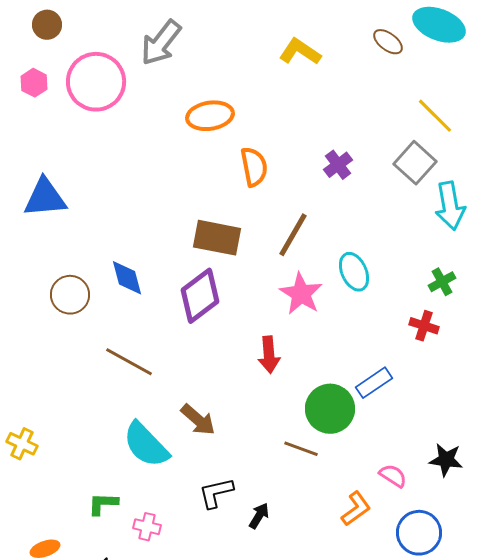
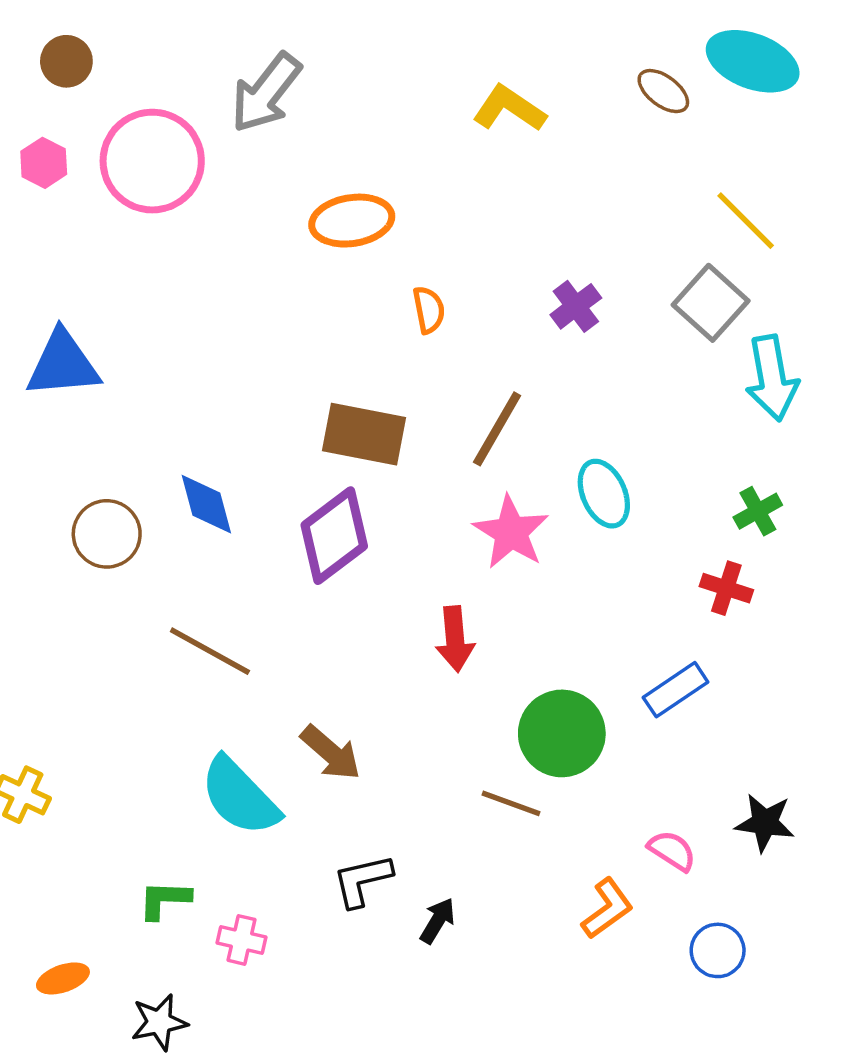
orange semicircle: (254, 167) -> (429, 310), size x0.7
blue rectangle: (374, 383) -> (676, 690), moved
blue circle: (419, 533) -> (718, 950), size x0.7

